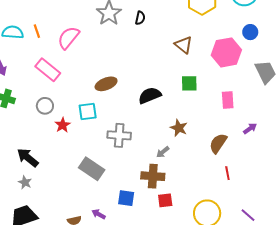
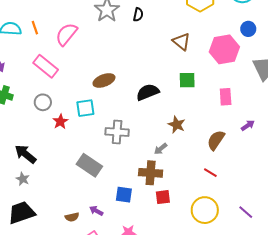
red line: (227, 173) -> (210, 173), moved, turned -48

